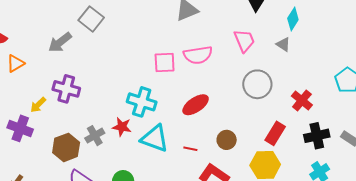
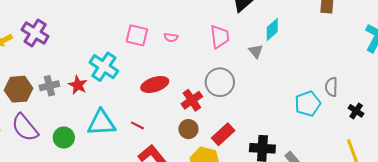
pink semicircle: (198, 55) -> (171, 37), size x0.5
red cross: (302, 100) -> (192, 100), moved
cyan triangle: (155, 139) -> (101, 123), moved, turned -40
brown circle: (227, 140) -> (188, 129), moved

